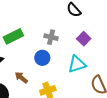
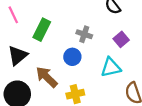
green rectangle: (13, 36) -> (42, 30), turned -42
brown arrow: (21, 78) -> (47, 77), size x1.5

